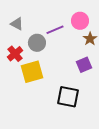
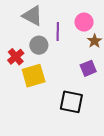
gray triangle: (17, 24) -> (33, 16), moved, size x1.5
purple line: (55, 30) -> (58, 32), turned -66

